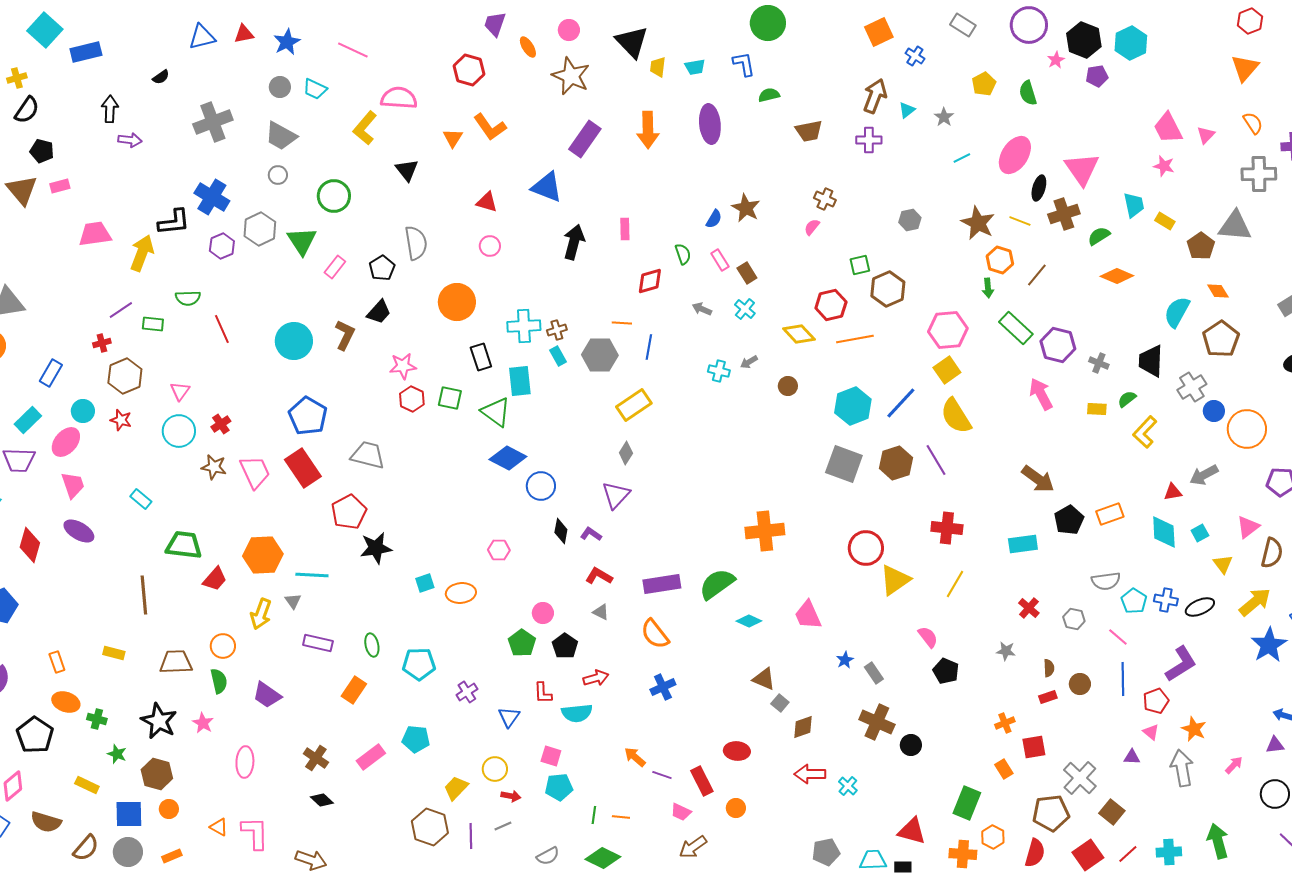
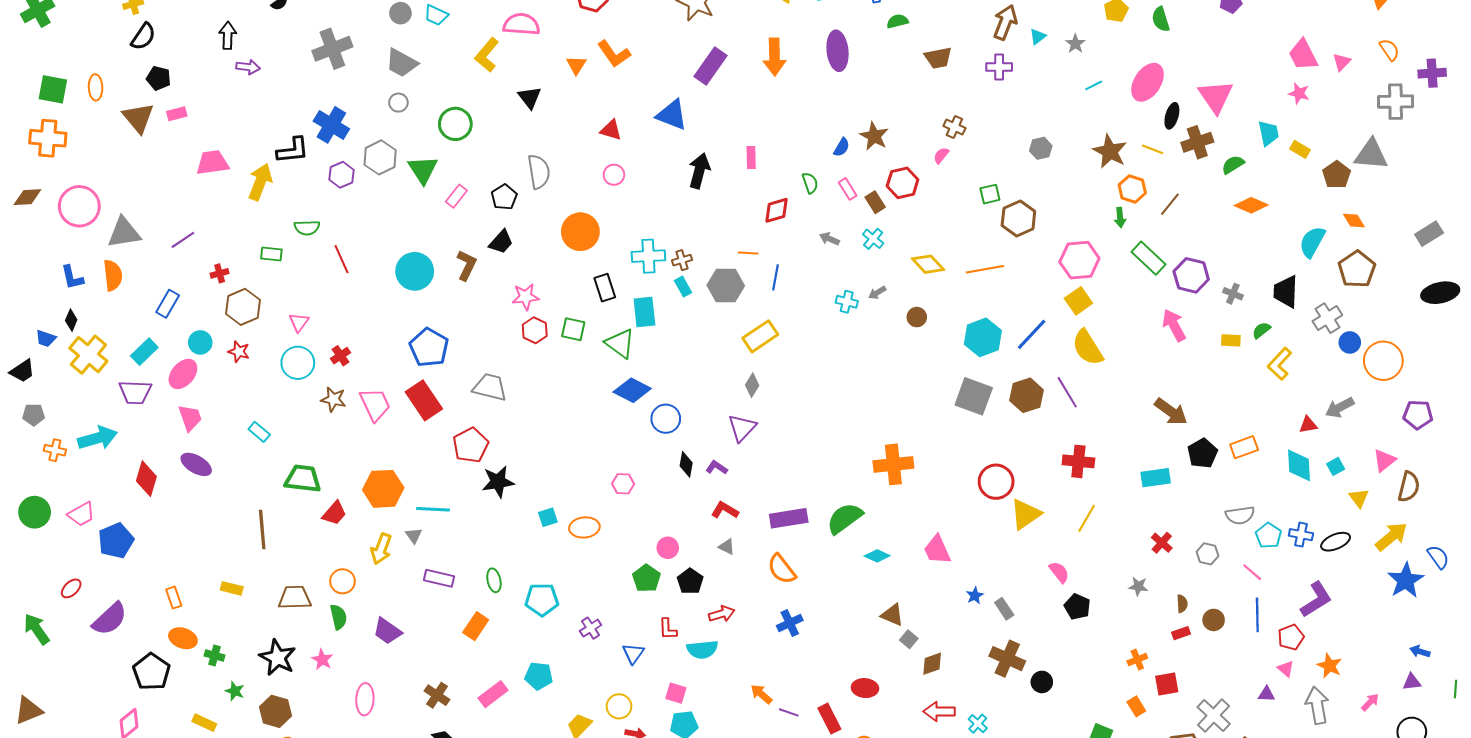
red hexagon: (831, 305) -> (903, 183), moved
purple line: (121, 310) -> (183, 240), moved

